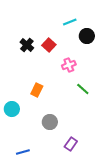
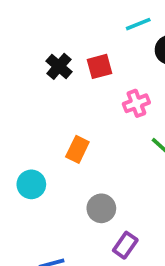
red square: (49, 45) -> (100, 66), turned 32
purple rectangle: (71, 144) -> (125, 245), moved

